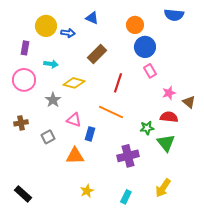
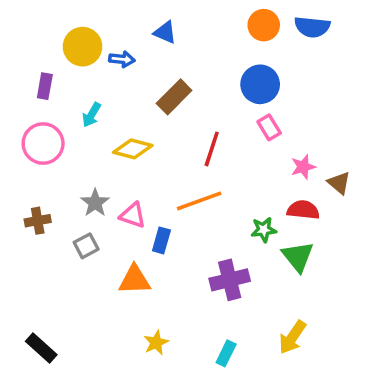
orange circle: (135, 25) -> (264, 25), moved
cyan arrow: (51, 64) -> (91, 115), turned 112
gray star: (53, 100) -> (95, 203), moved
orange line: (111, 112) -> (199, 201), turned -45

